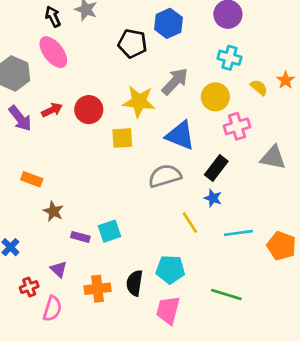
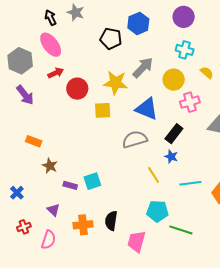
red arrow: (52, 110) -> (56, 73), moved
cyan pentagon: (170, 269) -> (157, 211), moved
red cross: (29, 287) -> (24, 227), moved

